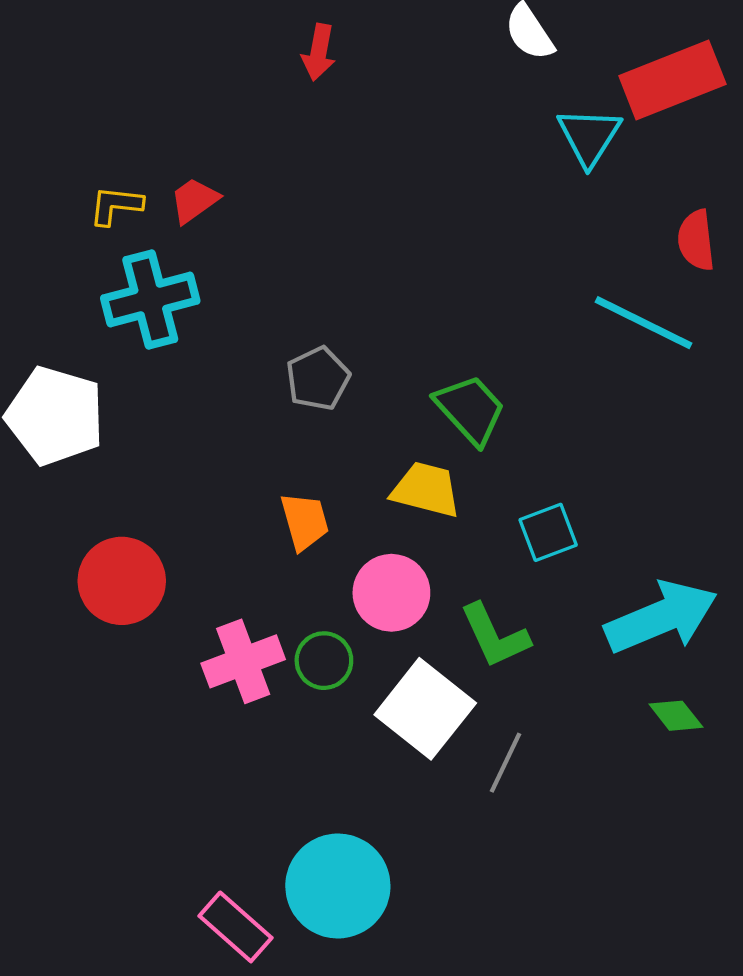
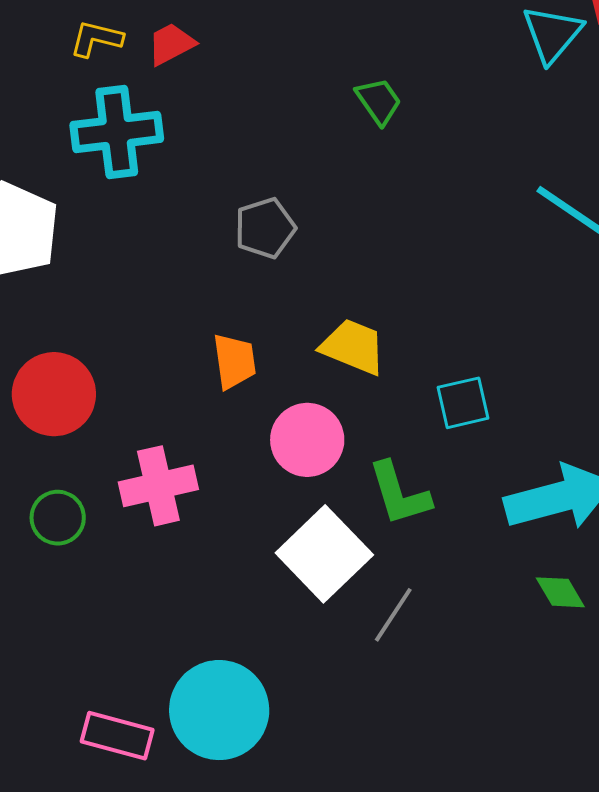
green trapezoid: (470, 409) -> (379, 101), moved, size x0.7
green circle: (324, 661) -> (58, 518), moved
pink rectangle: (236, 927) -> (117, 736), turned -34

